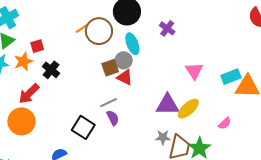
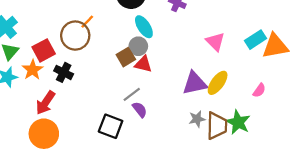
brown circle: (99, 31) -> (75, 36), moved
red square: (37, 46) -> (44, 50), size x1.5

